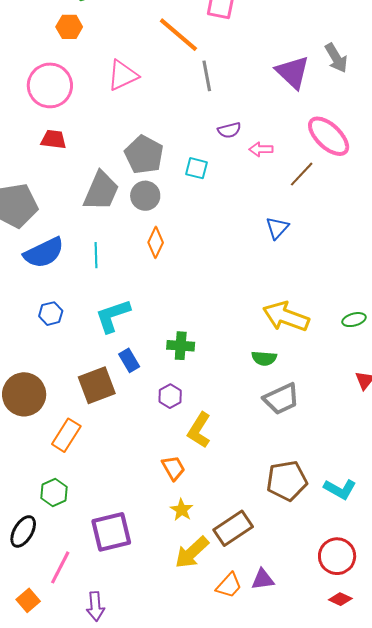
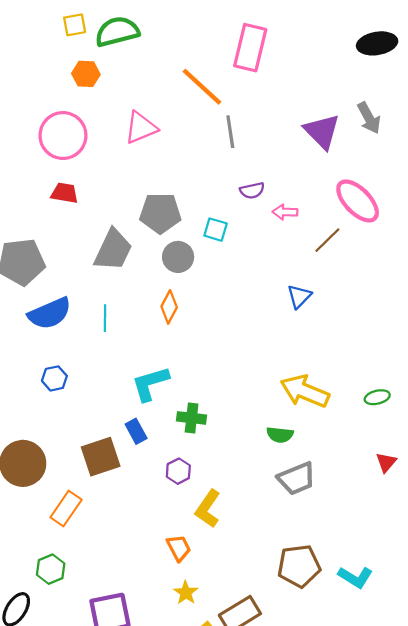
gray pentagon: (144, 155) -> (160, 213), turned -30
gray circle: (145, 196) -> (178, 257), moved
cyan L-shape: (113, 316) -> (150, 384), moved

